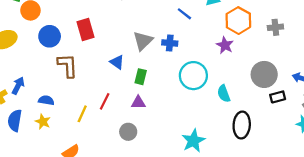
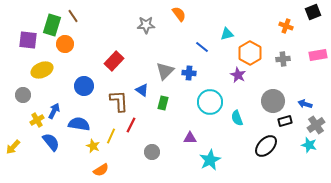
red rectangle: (86, 30) -> (114, 61), turned 60
blue circle: (50, 36) -> (84, 86), moved
brown L-shape: (68, 65) -> (119, 101), moved
blue semicircle: (46, 100) -> (79, 124), size x1.5
purple triangle: (138, 103) -> (190, 138), moved
blue semicircle: (15, 121) -> (51, 142), turned 132
yellow star: (43, 122) -> (93, 146), moved
black ellipse: (242, 125) -> (266, 146), moved, turned 40

